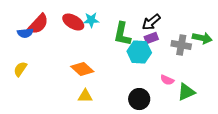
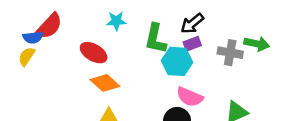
red ellipse: (73, 22) -> (94, 53), moved
yellow semicircle: (20, 69) -> (27, 56), moved
pink semicircle: (167, 80) -> (190, 97), moved, size x1.5

